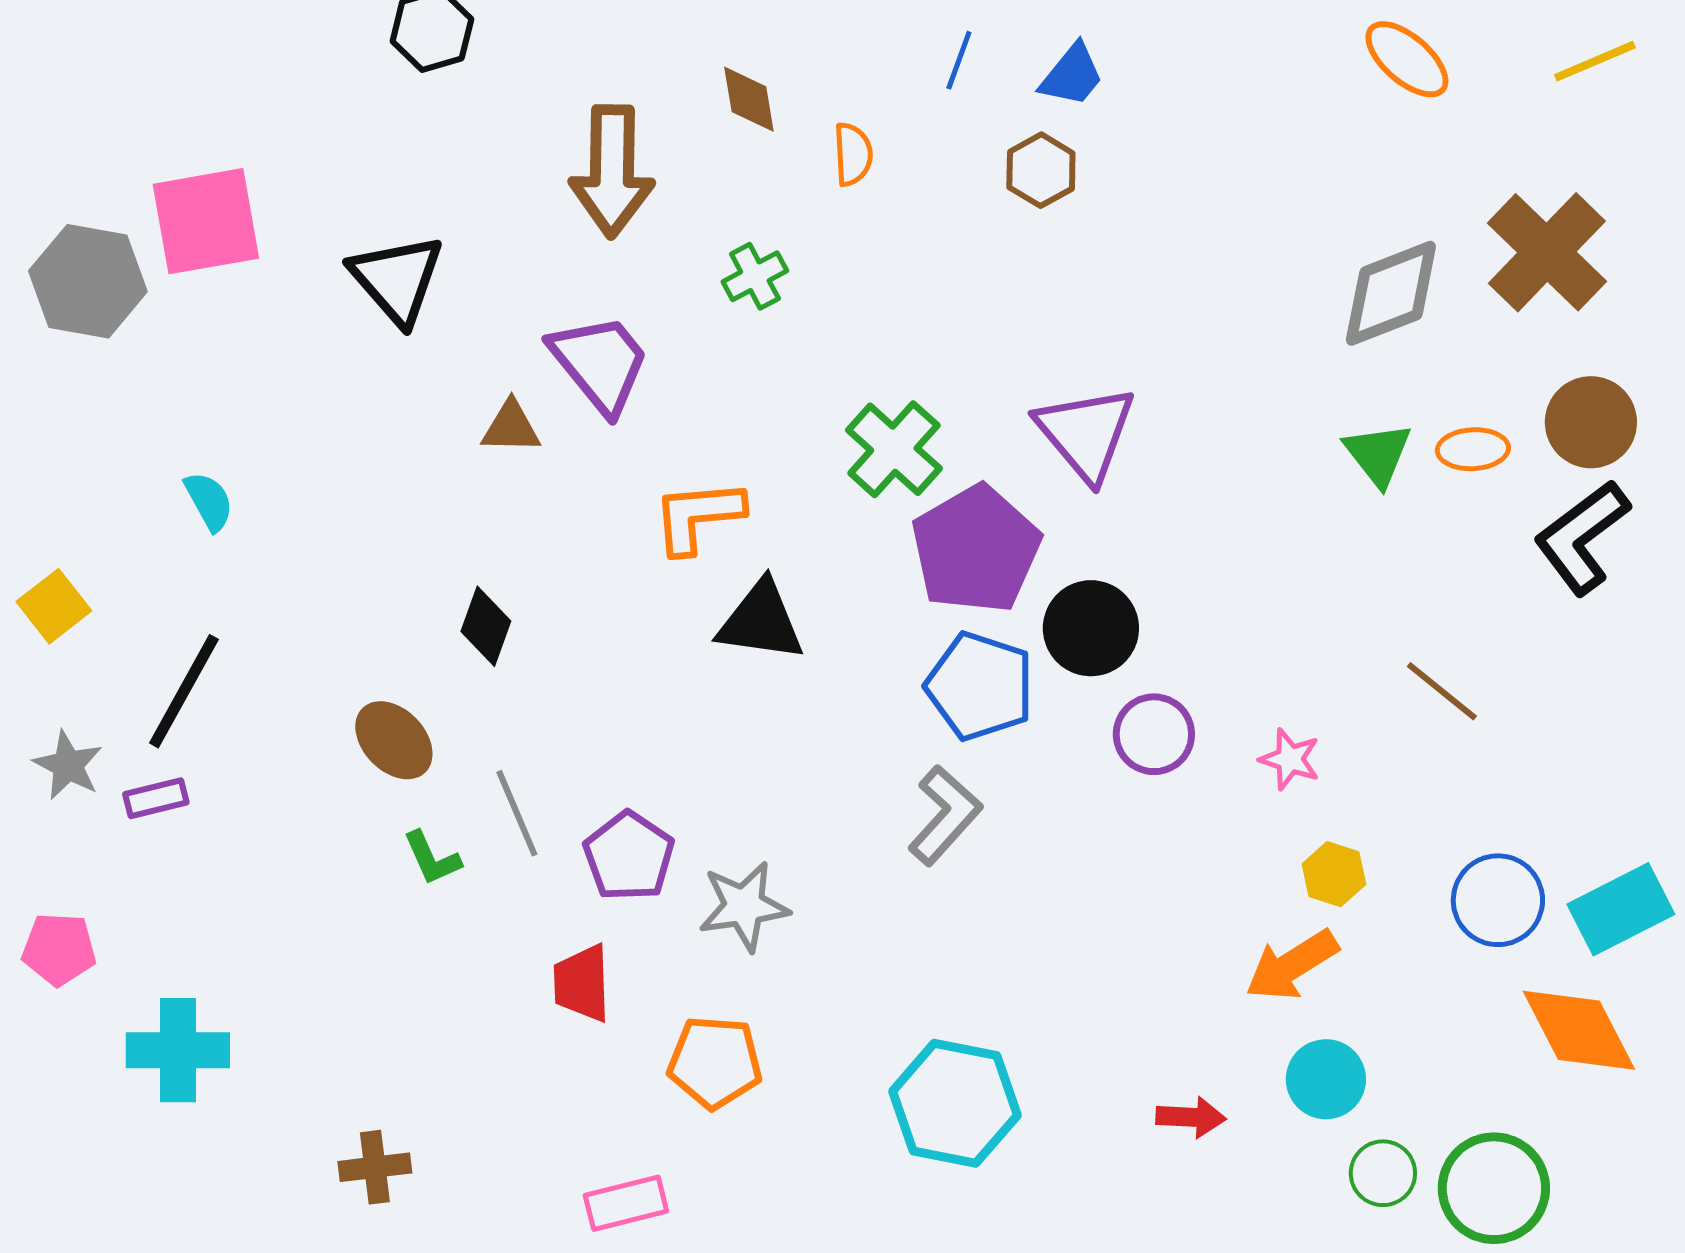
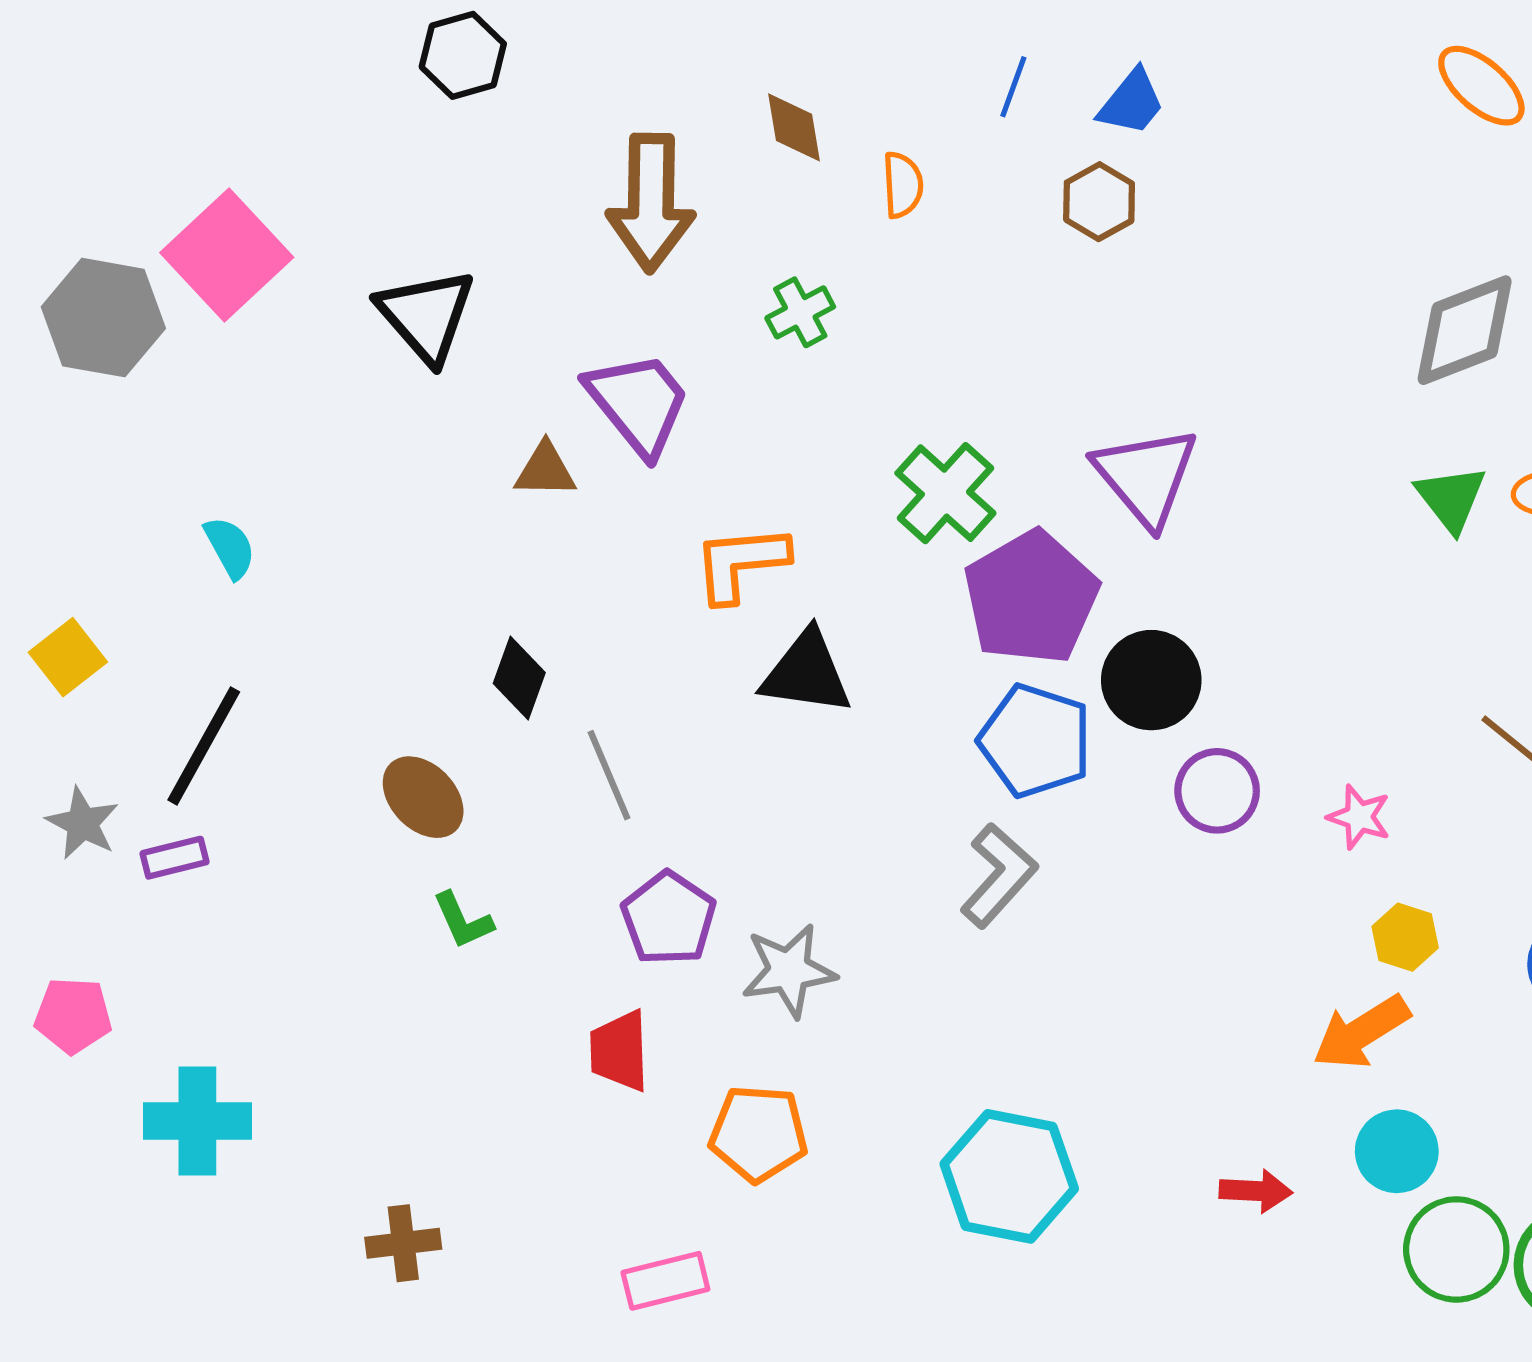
pink square: (206, 221) -> (227, 255), turned -33
gray line: (517, 813) -> (609, 775), moved
green circle: (1383, 1173) -> (1456, 1249), size x1.5

